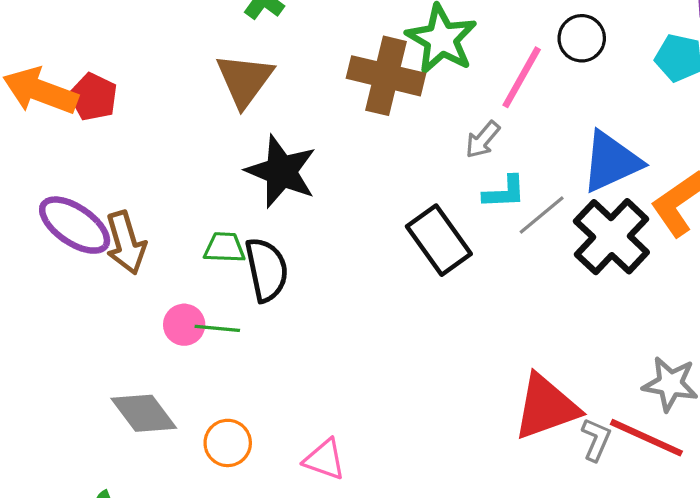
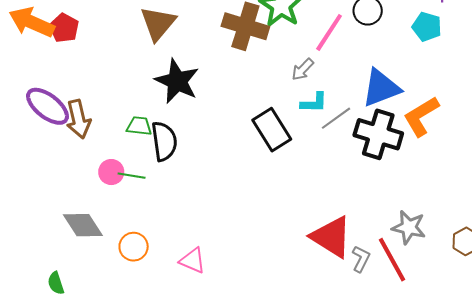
black cross: (611, 237) -> (378, 134), turned -30
red triangle: (546, 407) -> (331, 237), turned 48
red line: (646, 438) -> (392, 260), turned 33

